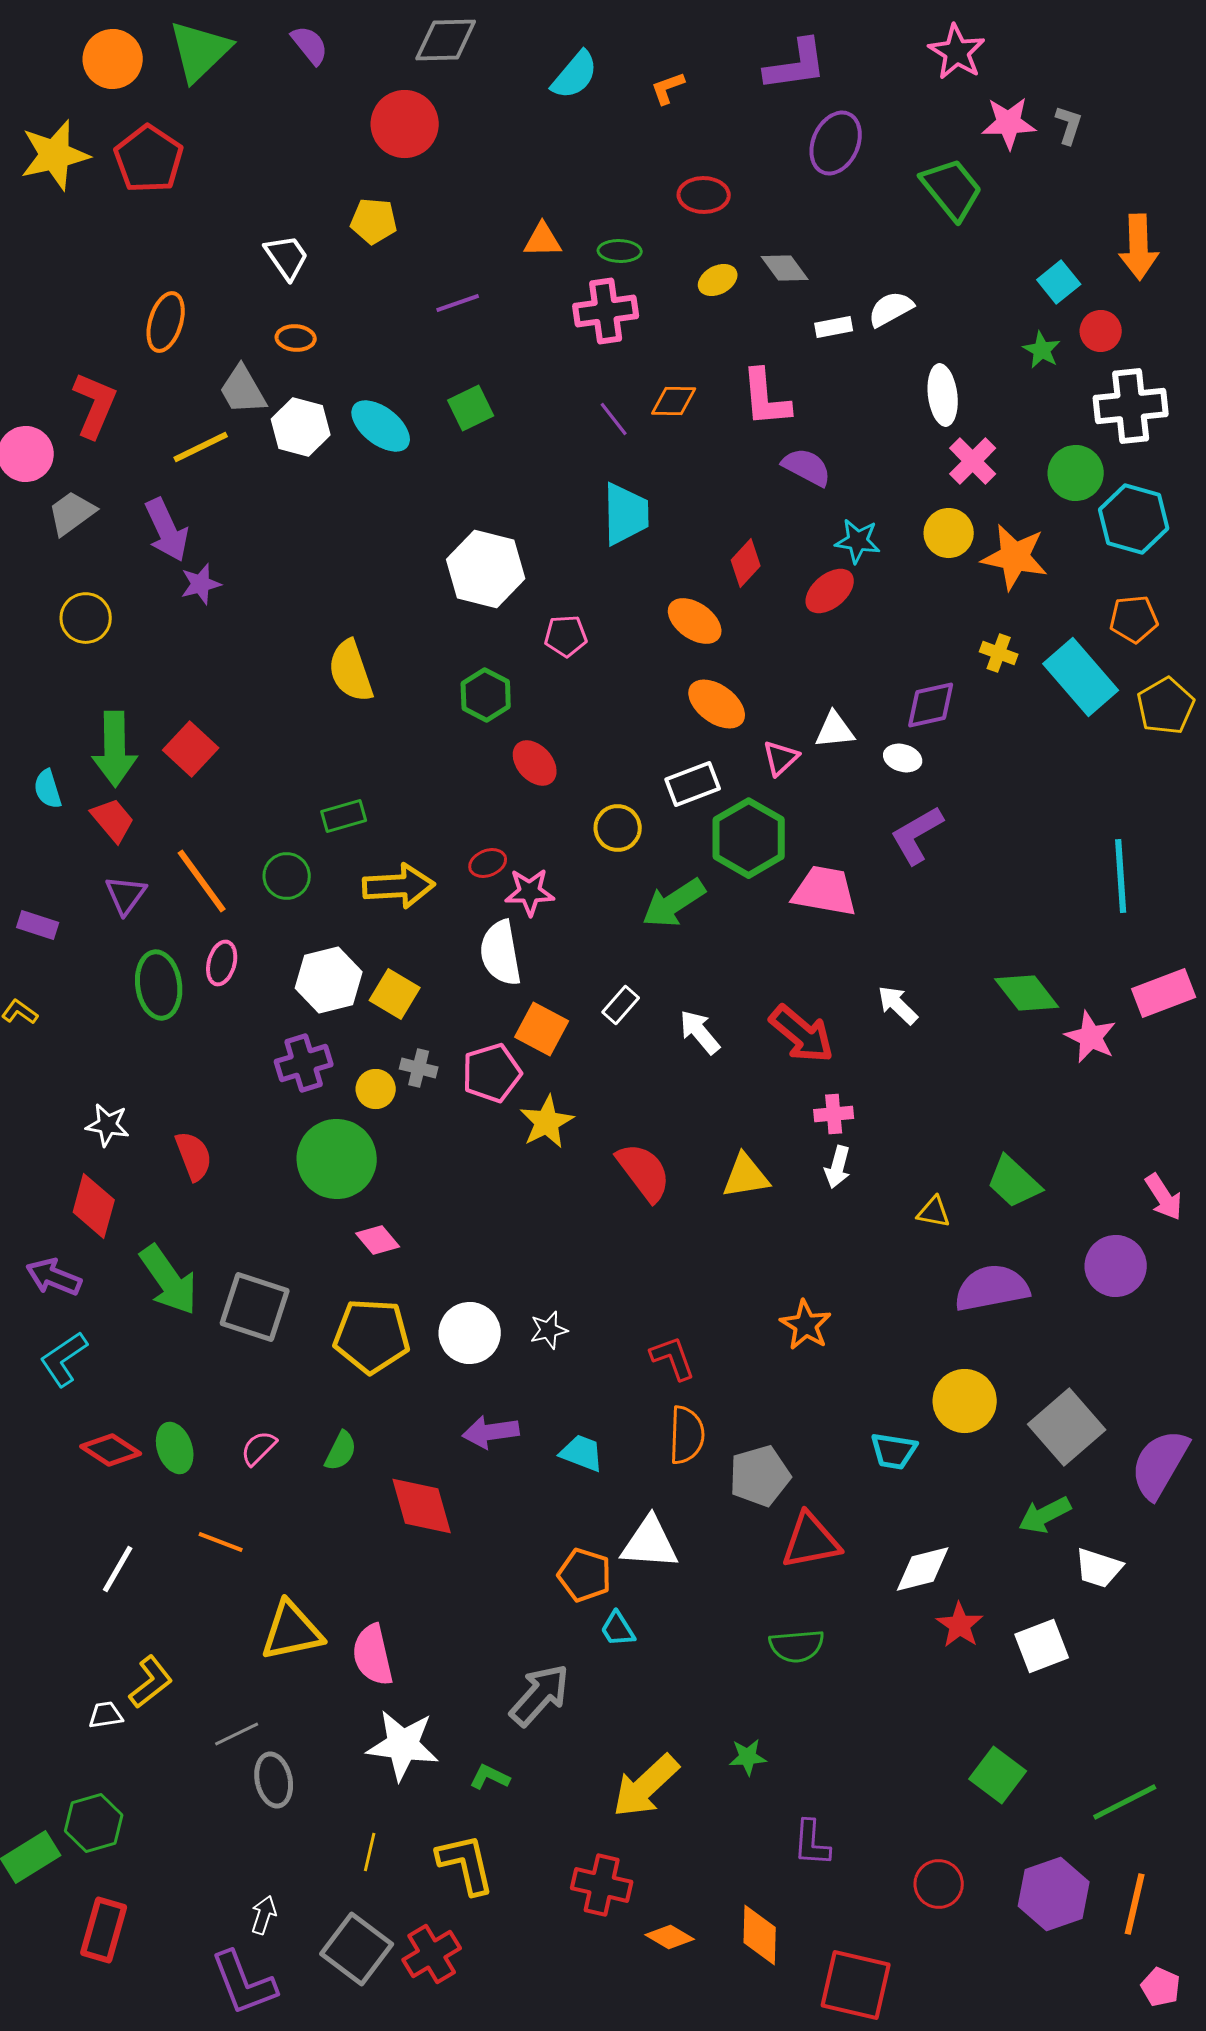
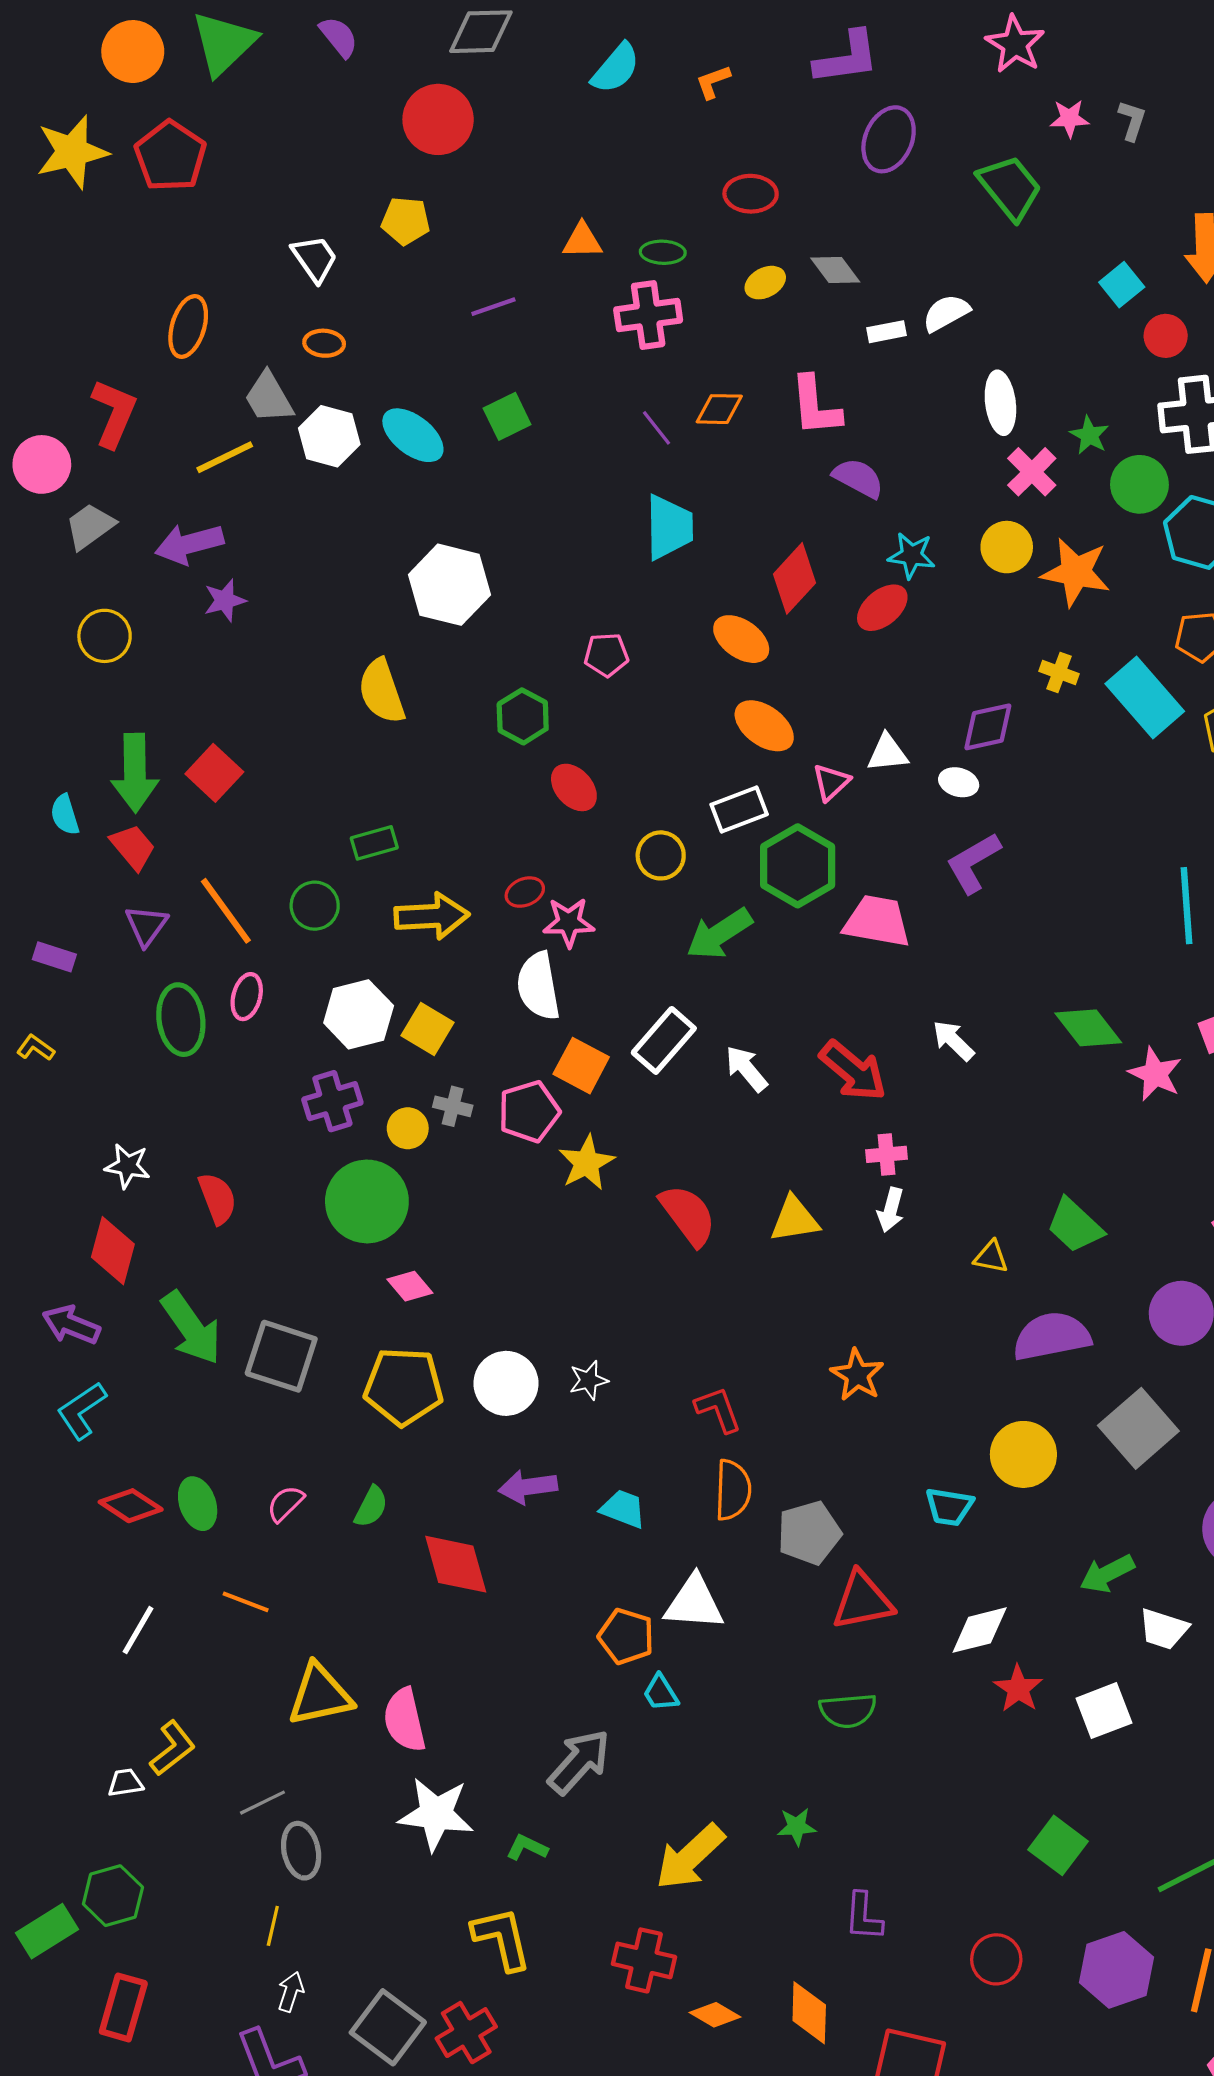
pink star: (1009, 123) -> (1069, 118), size x0.7
green star: (1042, 350) -> (1089, 435), moved
purple arrow: (167, 530) -> (189, 544), turned 100
red diamond: (746, 563) -> (795, 578), size x1.4
white hexagon: (486, 569) -> (450, 585), moved
white rectangle: (621, 1005) -> (664, 1040), size x1.6
gray square: (1067, 1427) -> (1138, 1428), moved
yellow line: (370, 1852) -> (273, 1926), moved

